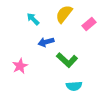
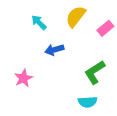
green L-shape: (67, 60) -> (95, 72), moved, turned 105

